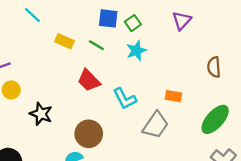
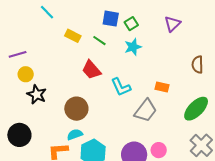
black star: (41, 114) -> (37, 94), moved
brown circle: (89, 134) -> (76, 109), moved

